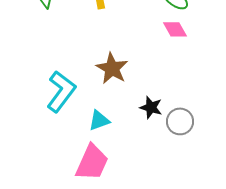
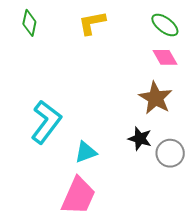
brown star: (112, 68) -> (156, 98), moved

